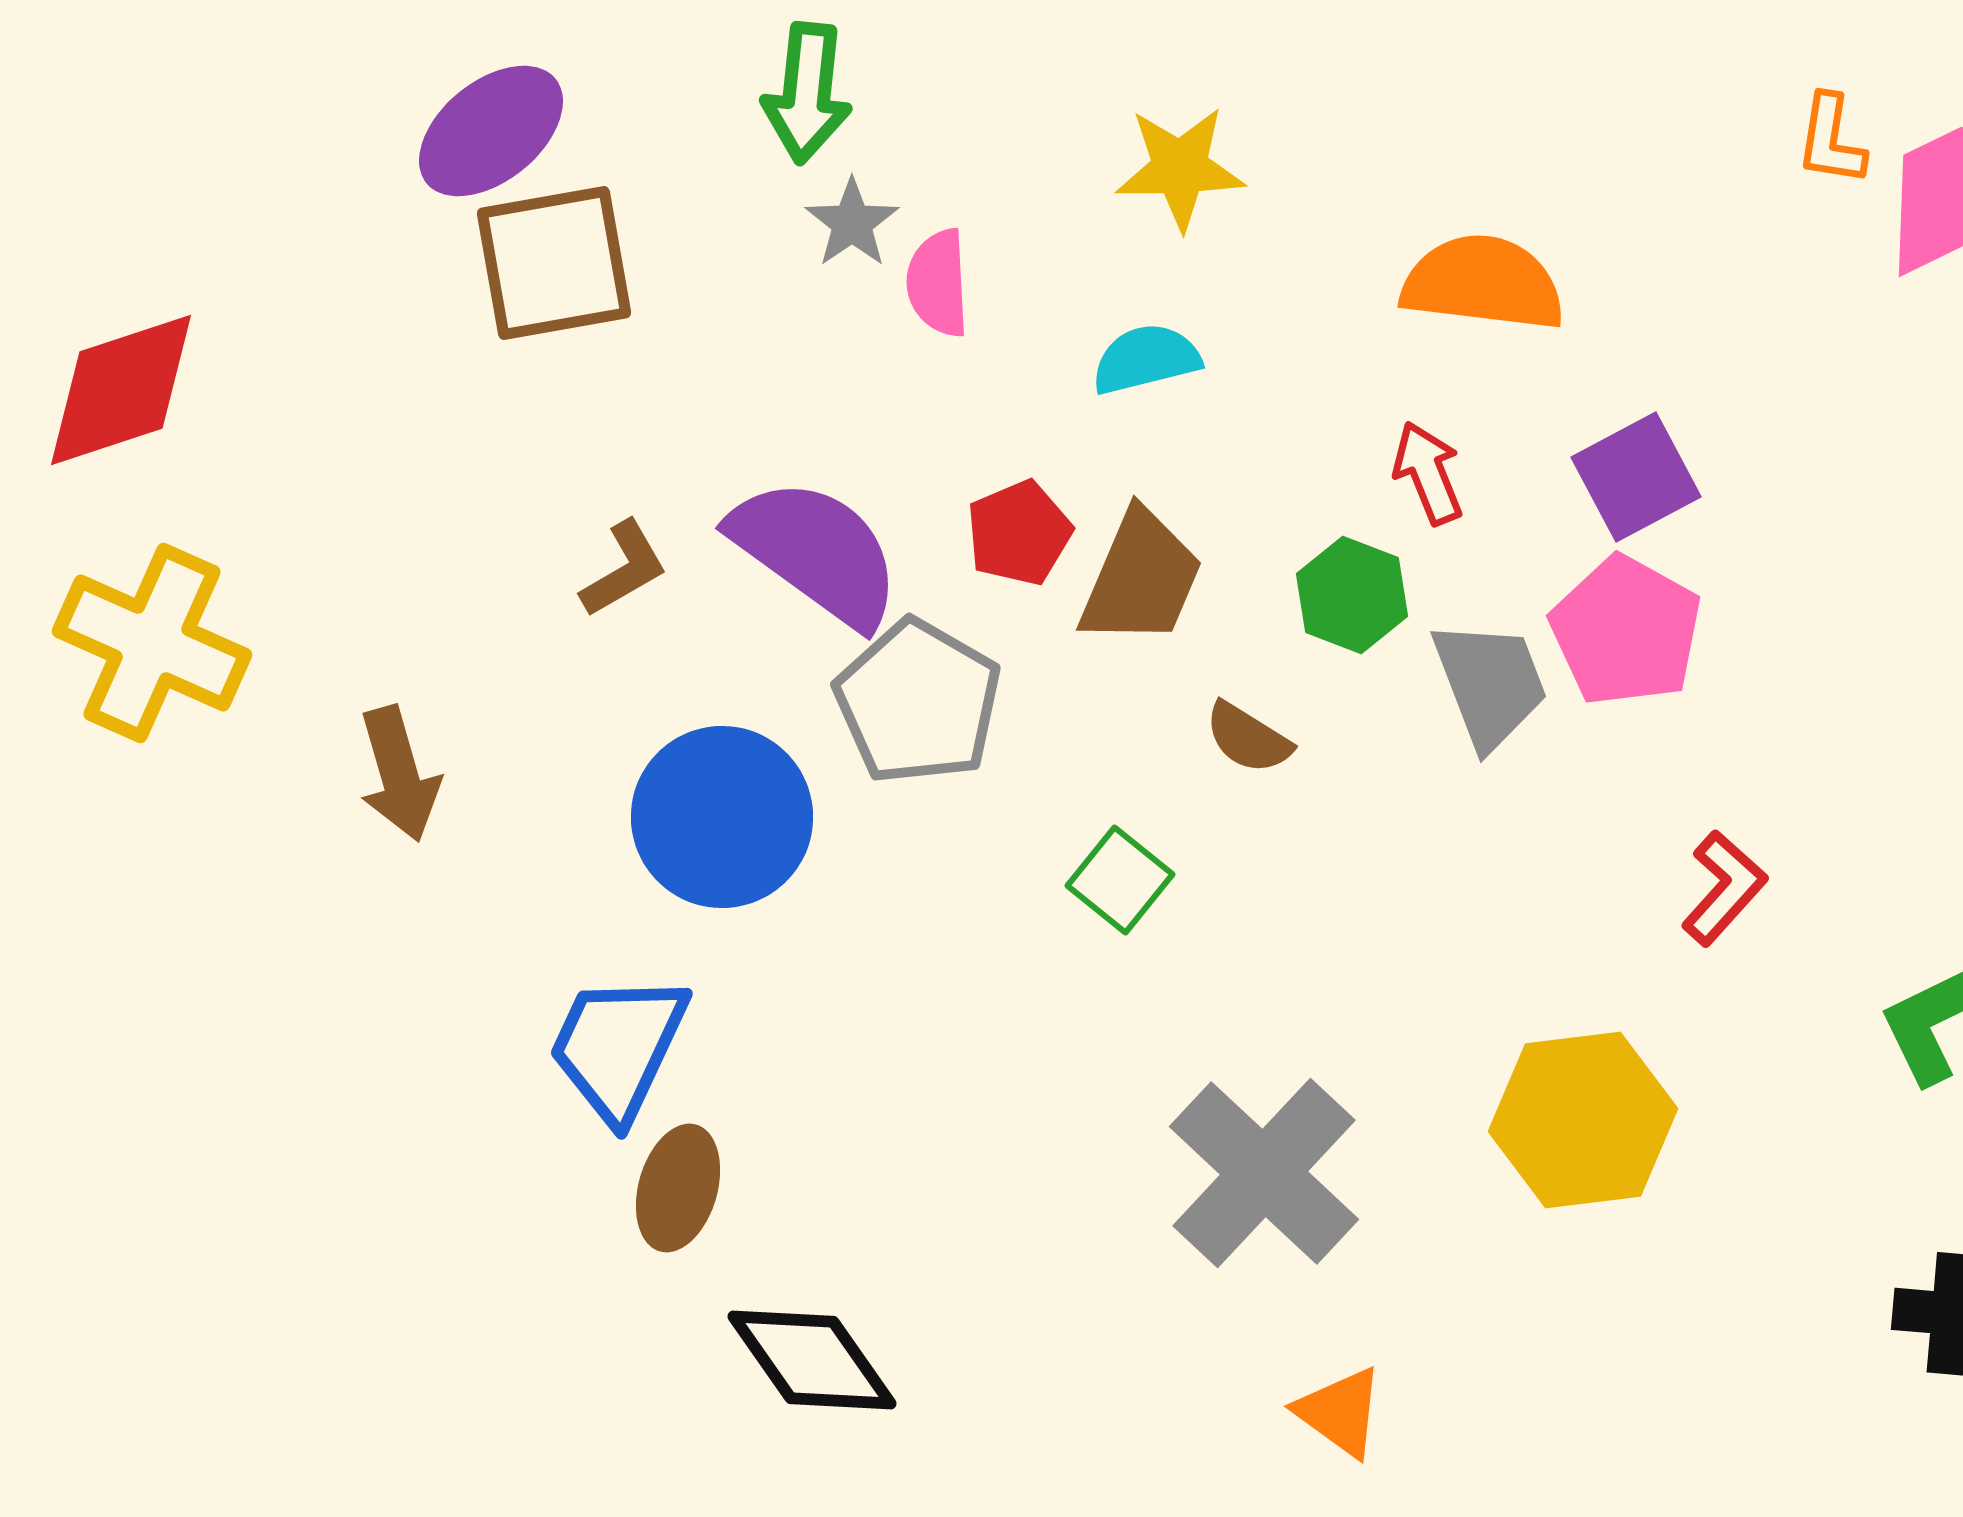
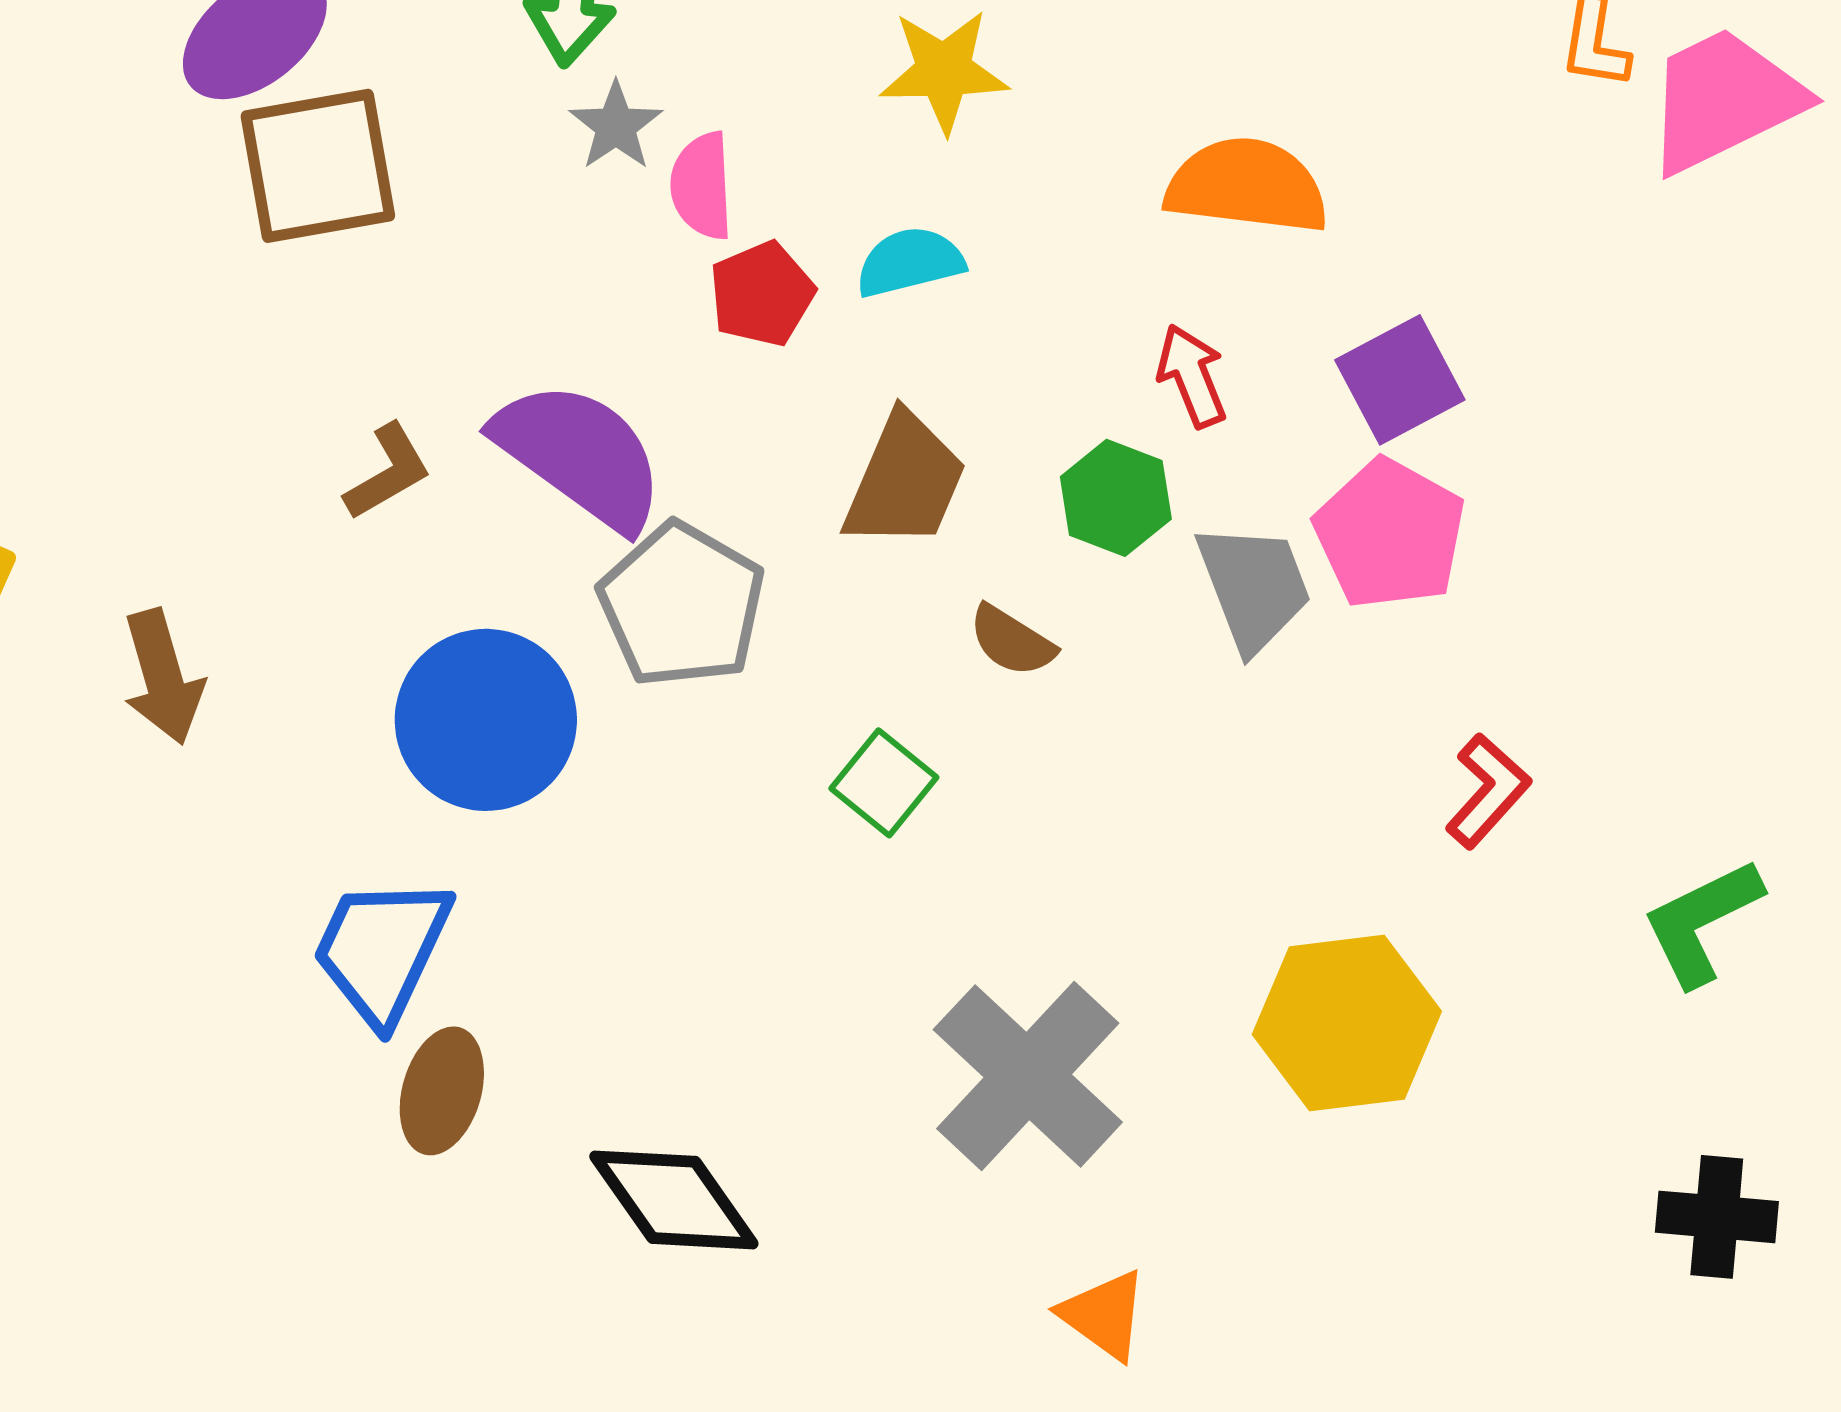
red pentagon: (1019, 533) -> (762, 294), moved
black diamond: (812, 1360) -> (674, 1200), moved

